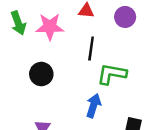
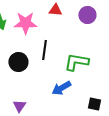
black line: (91, 49) -> (44, 50), moved
blue arrow: (94, 106) -> (61, 88), turned -138

